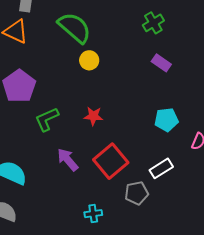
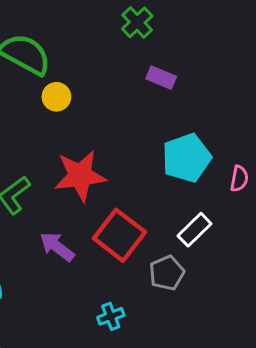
red star: (93, 116) -> (80, 176), size x1.8
cyan pentagon: (166, 120) -> (186, 158), size x1.4

